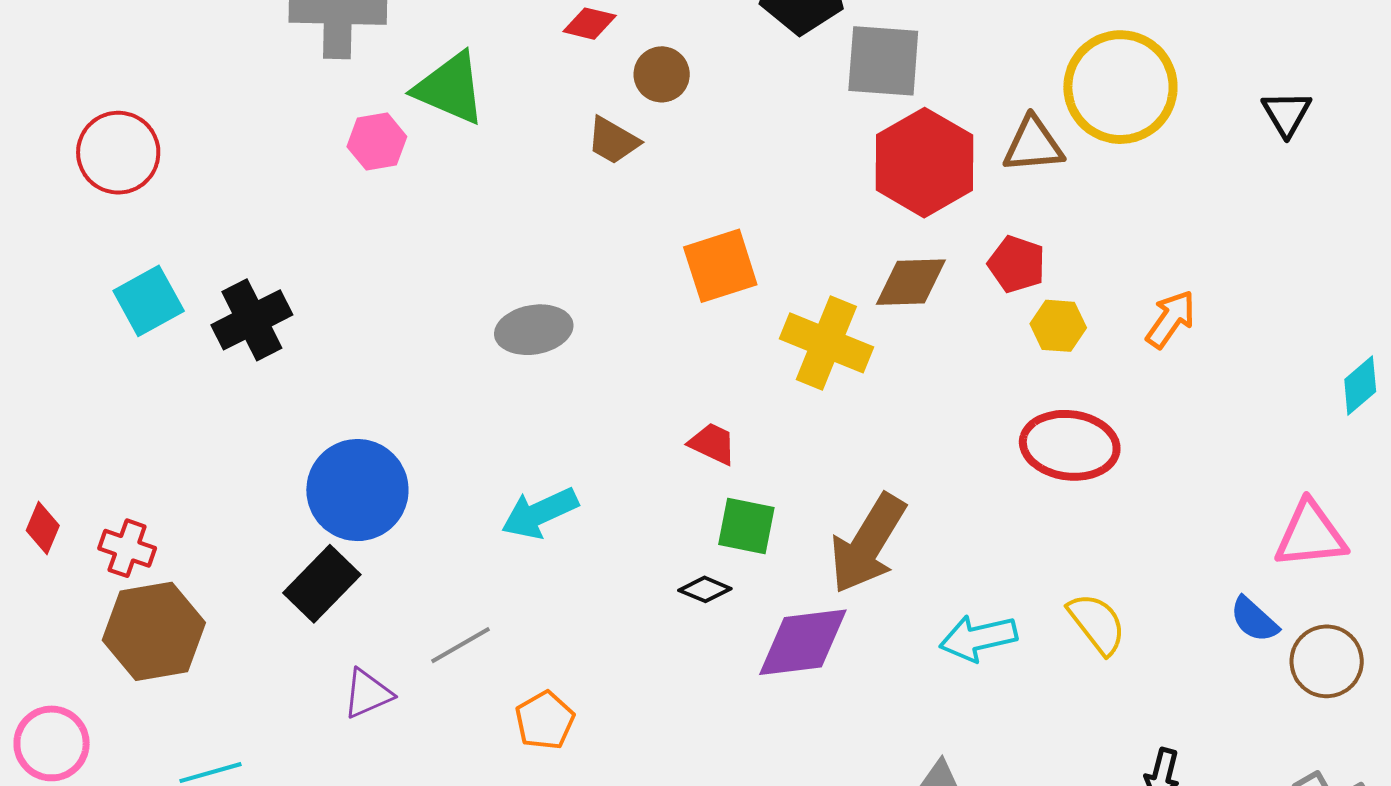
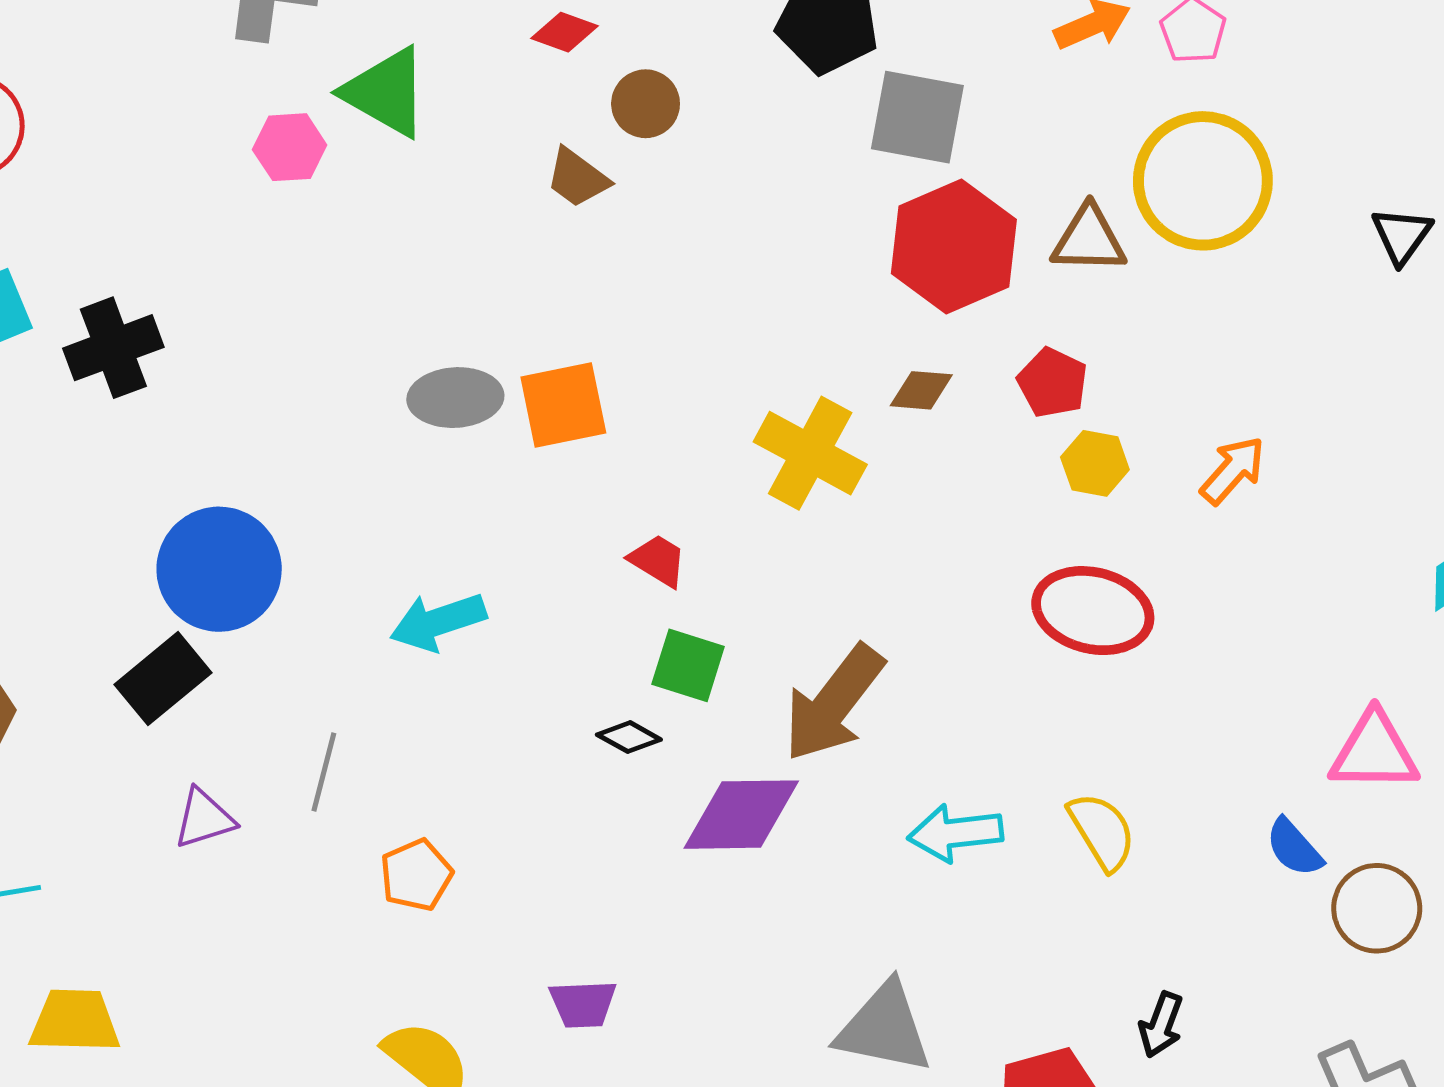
orange square: (720, 266) -> (563, 405), moved
brown diamond: (911, 282) -> (921, 390), size x0.7
gray line: (461, 645) -> (324, 772), turned -52

